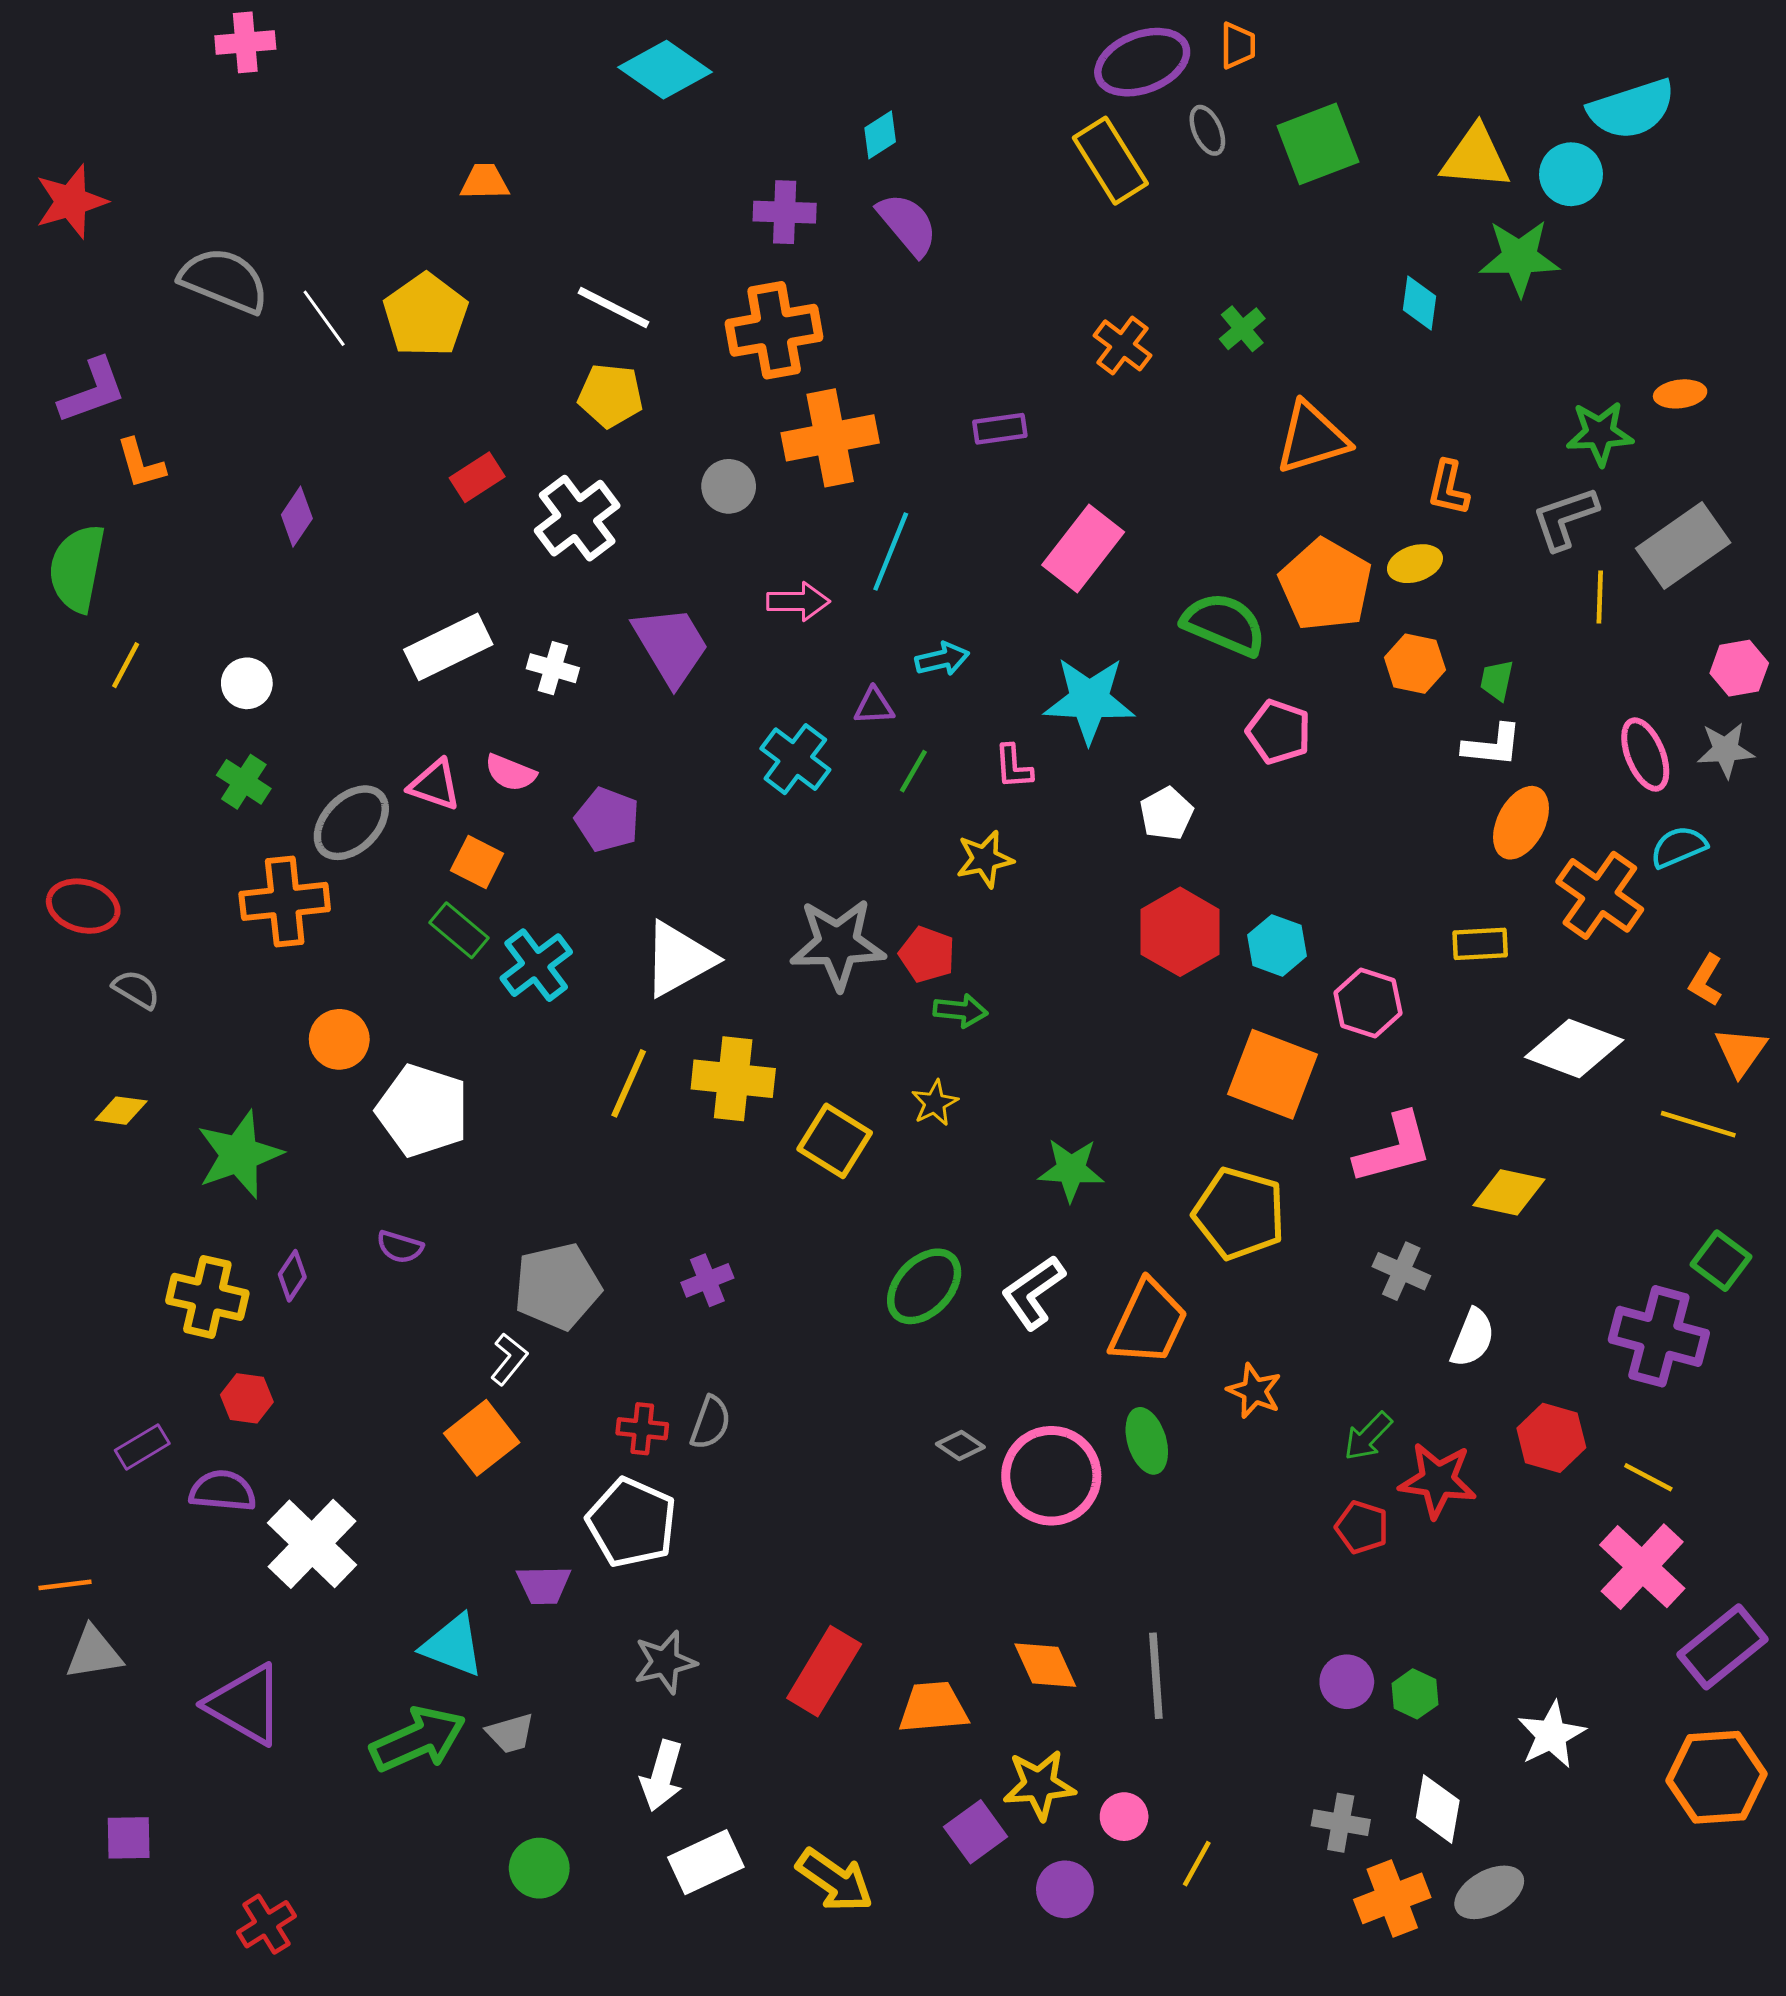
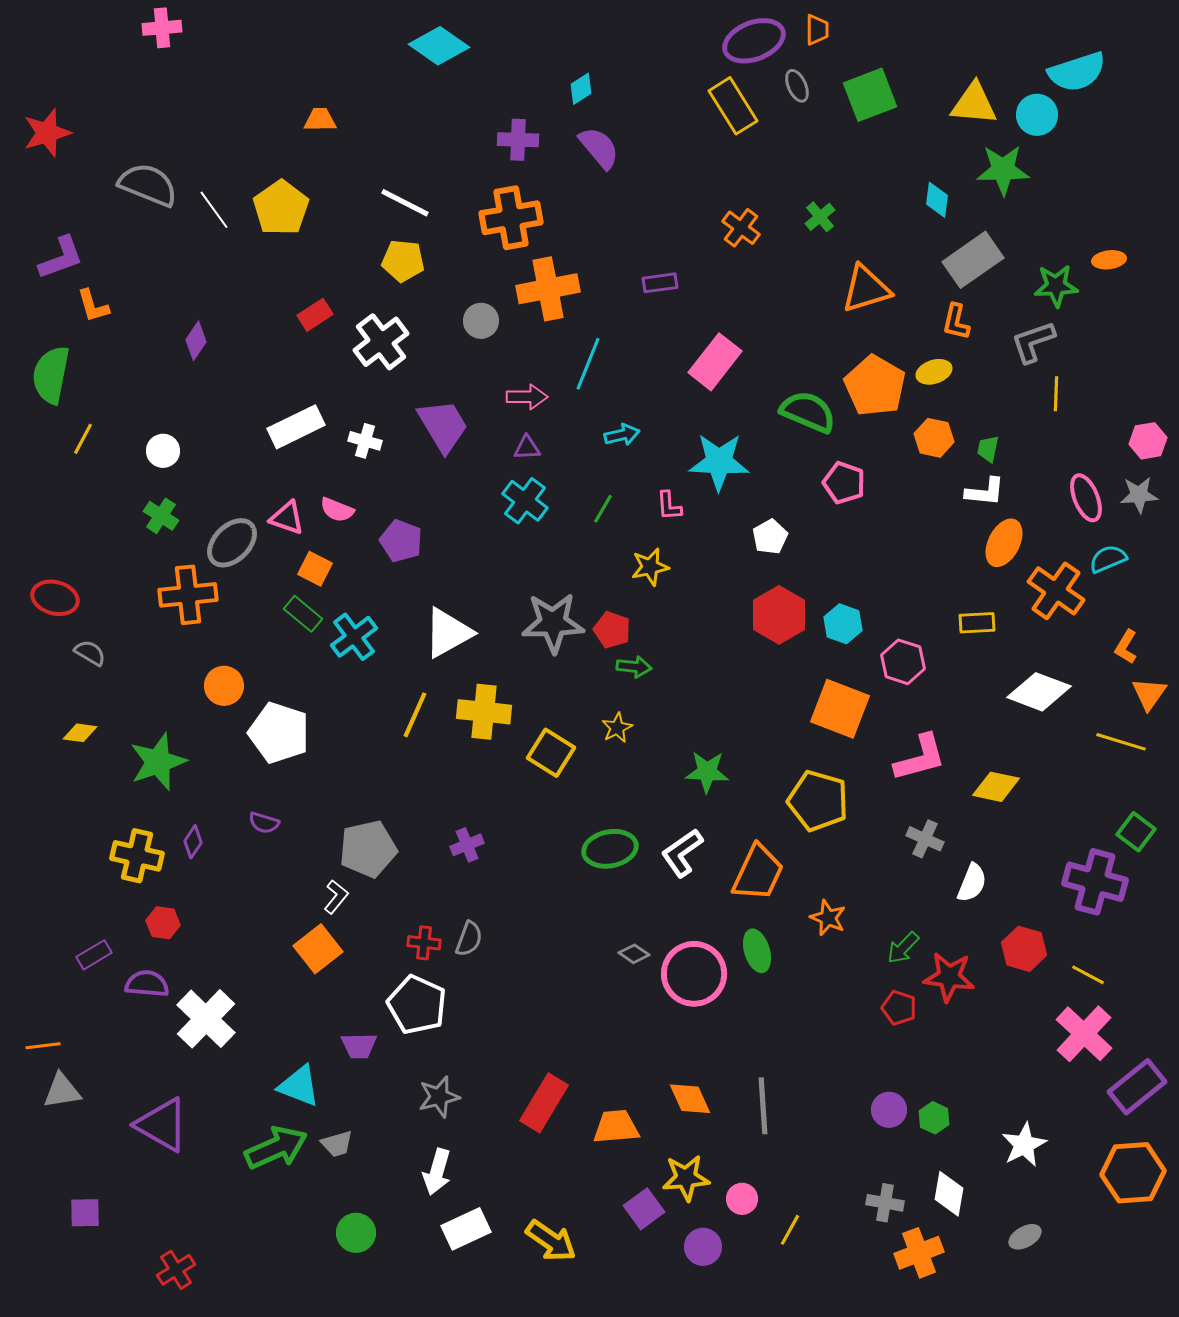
gray rectangle: (1683, 545) -> (973, 260), moved
purple triangle: (874, 706) -> (527, 448), moved
green ellipse: (924, 1286) -> (610, 849), turned 36
gray ellipse: (1489, 1892) -> (1025, 1237), moved, size x0.7

